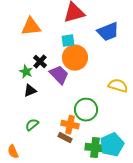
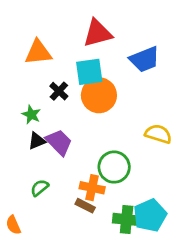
cyan square: (68, 41) -> (89, 72), size x1.5
black cross: (40, 62) -> (59, 91), moved
purple trapezoid: (59, 75) -> (59, 142), moved

